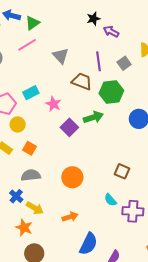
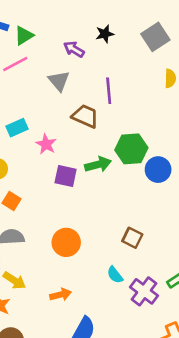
purple arrow: (111, 32) -> (74, 49), moved
gray square: (124, 63) -> (155, 37), moved, size x1.5
green hexagon: (111, 92) -> (131, 149), moved
purple square: (69, 127) -> (66, 176), turned -36
purple cross: (133, 211) -> (144, 291), turned 30

